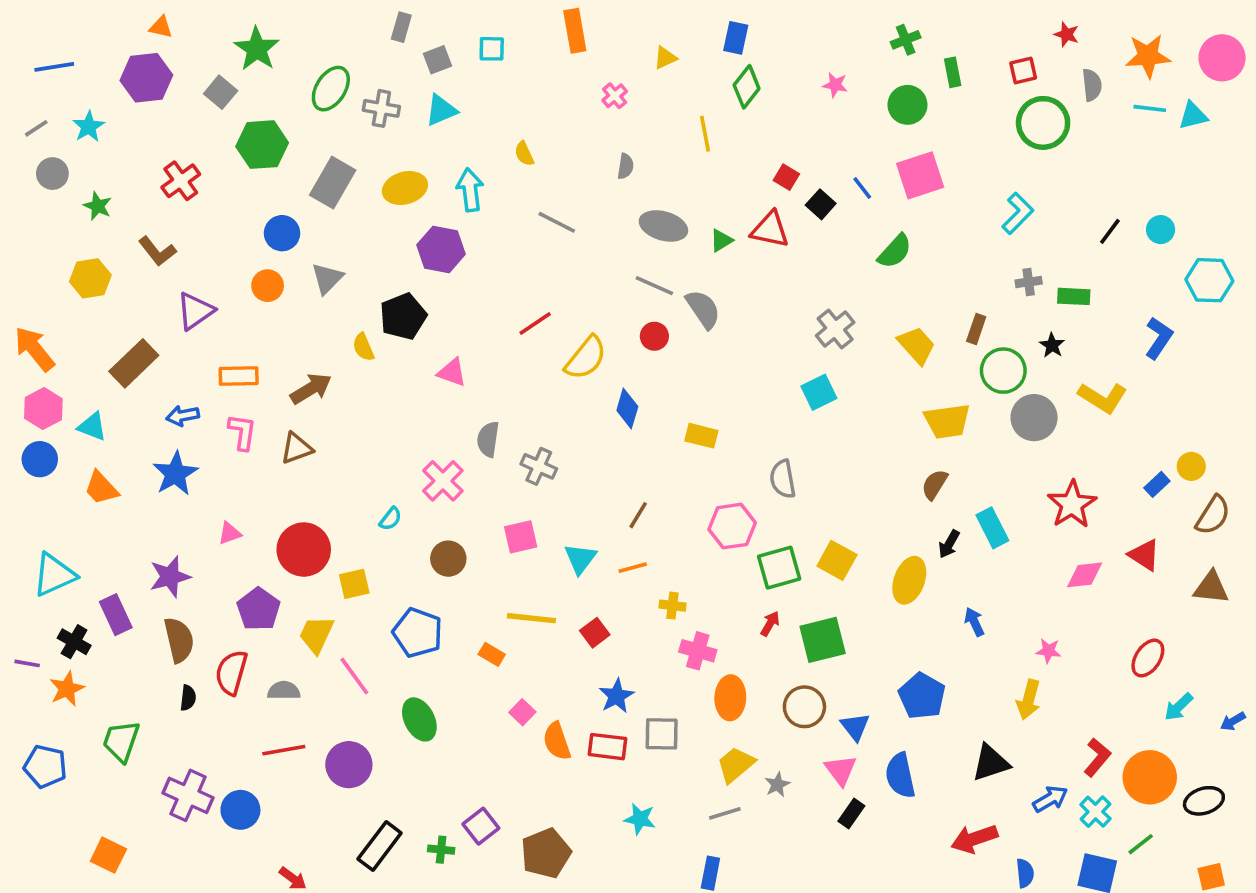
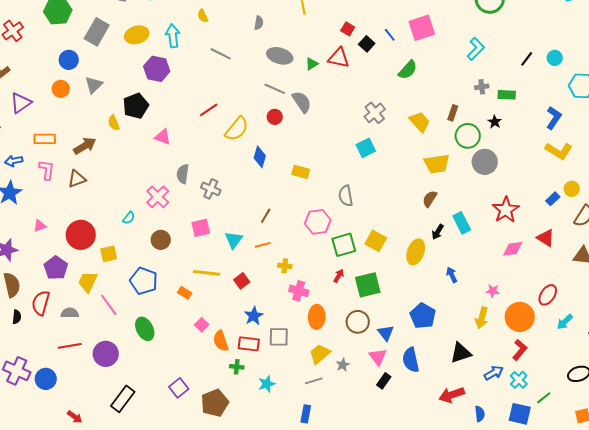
yellow L-shape: (1103, 398) -> (559, 151), moved
orange circle: (1150, 777) -> (520, 317), moved
cyan star: (640, 819) -> (267, 384), turned -30
green cross: (441, 850) -> (237, 367), moved

